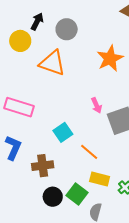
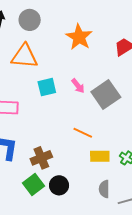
cyan square: (63, 132) -> (47, 87), moved, turned 36
green square: (77, 194) -> (34, 184), moved, turned 30

